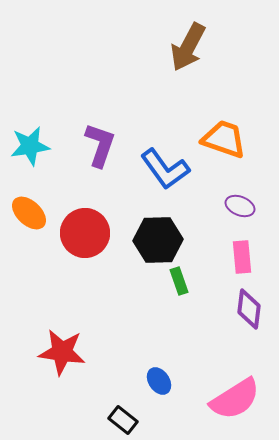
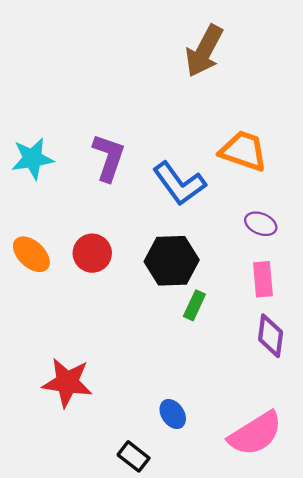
orange ellipse: (29, 213) -> (31, 254), moved
red circle: (85, 233) -> (92, 253), size x0.7
green rectangle: (179, 281) -> (194, 305), turned 44

